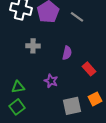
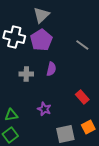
gray line: (77, 17) -> (82, 45), moved
purple semicircle: (67, 53) -> (51, 69), moved

